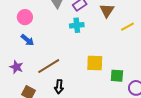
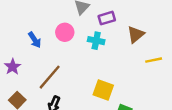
pink circle: (25, 17) -> (65, 32), moved
brown line: (49, 66) -> (50, 77), turned -35

